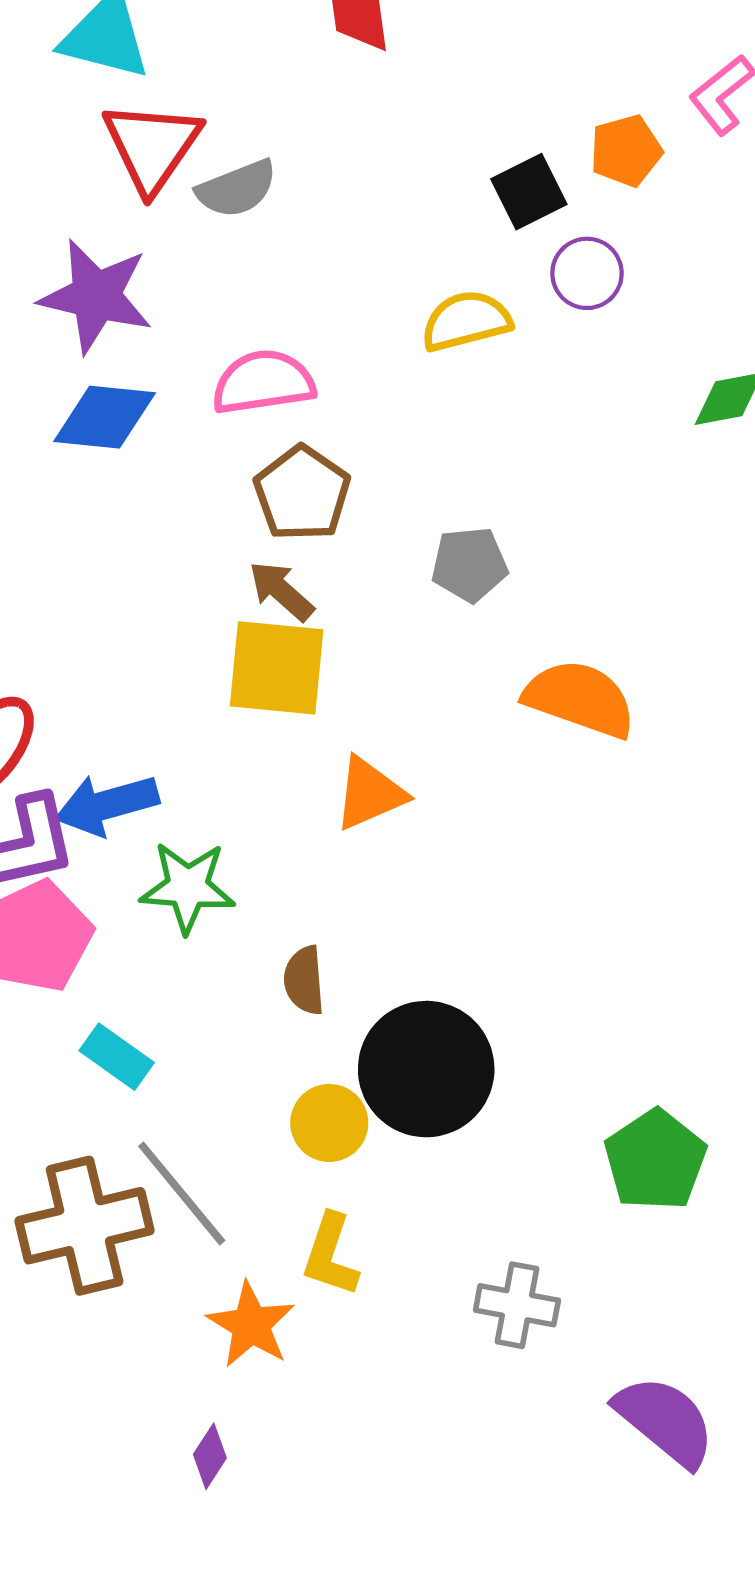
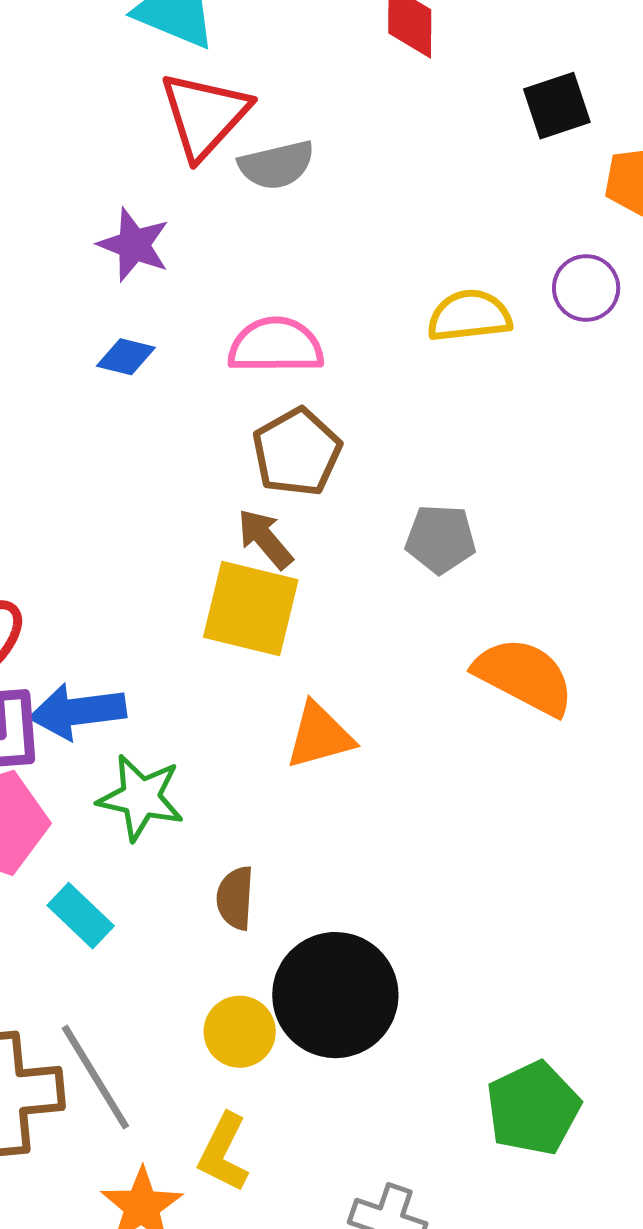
black square: (529, 192) -> (557, 106), moved
purple star: (96, 296) -> (134, 245), size x0.7
blue diamond: (105, 417) -> (126, 357), size x0.6
cyan rectangle: (117, 1057) -> (81, 916), moved

